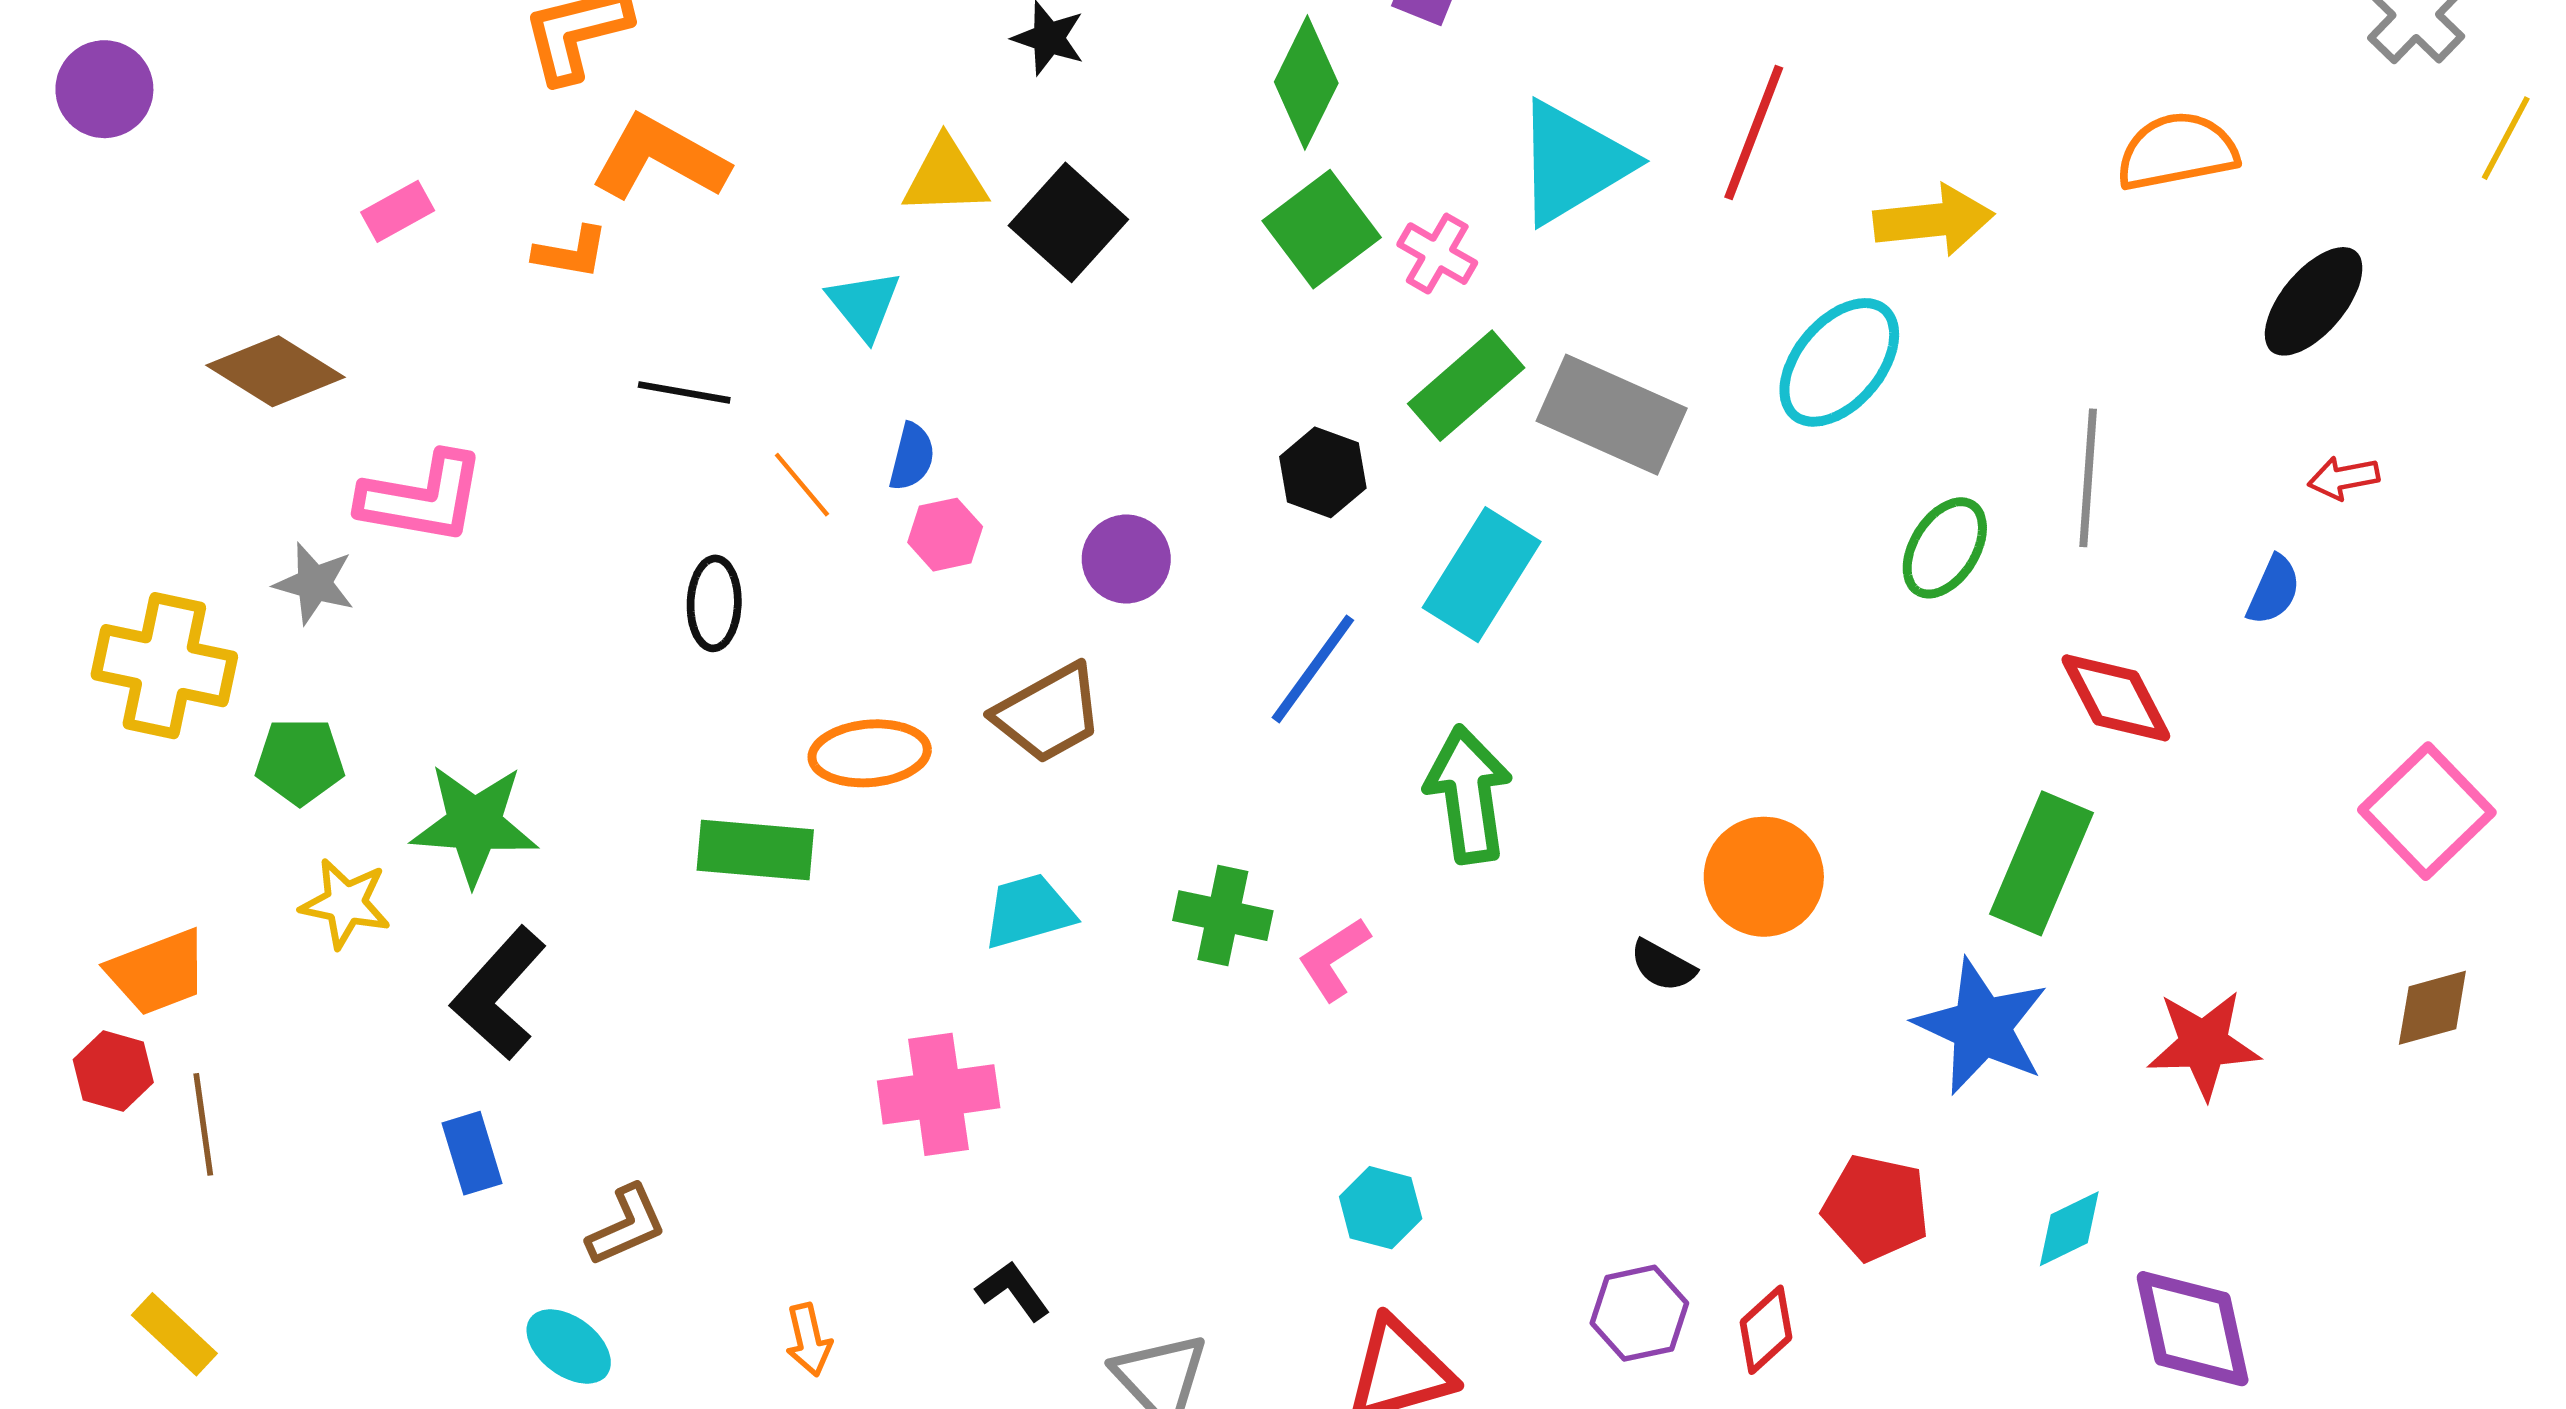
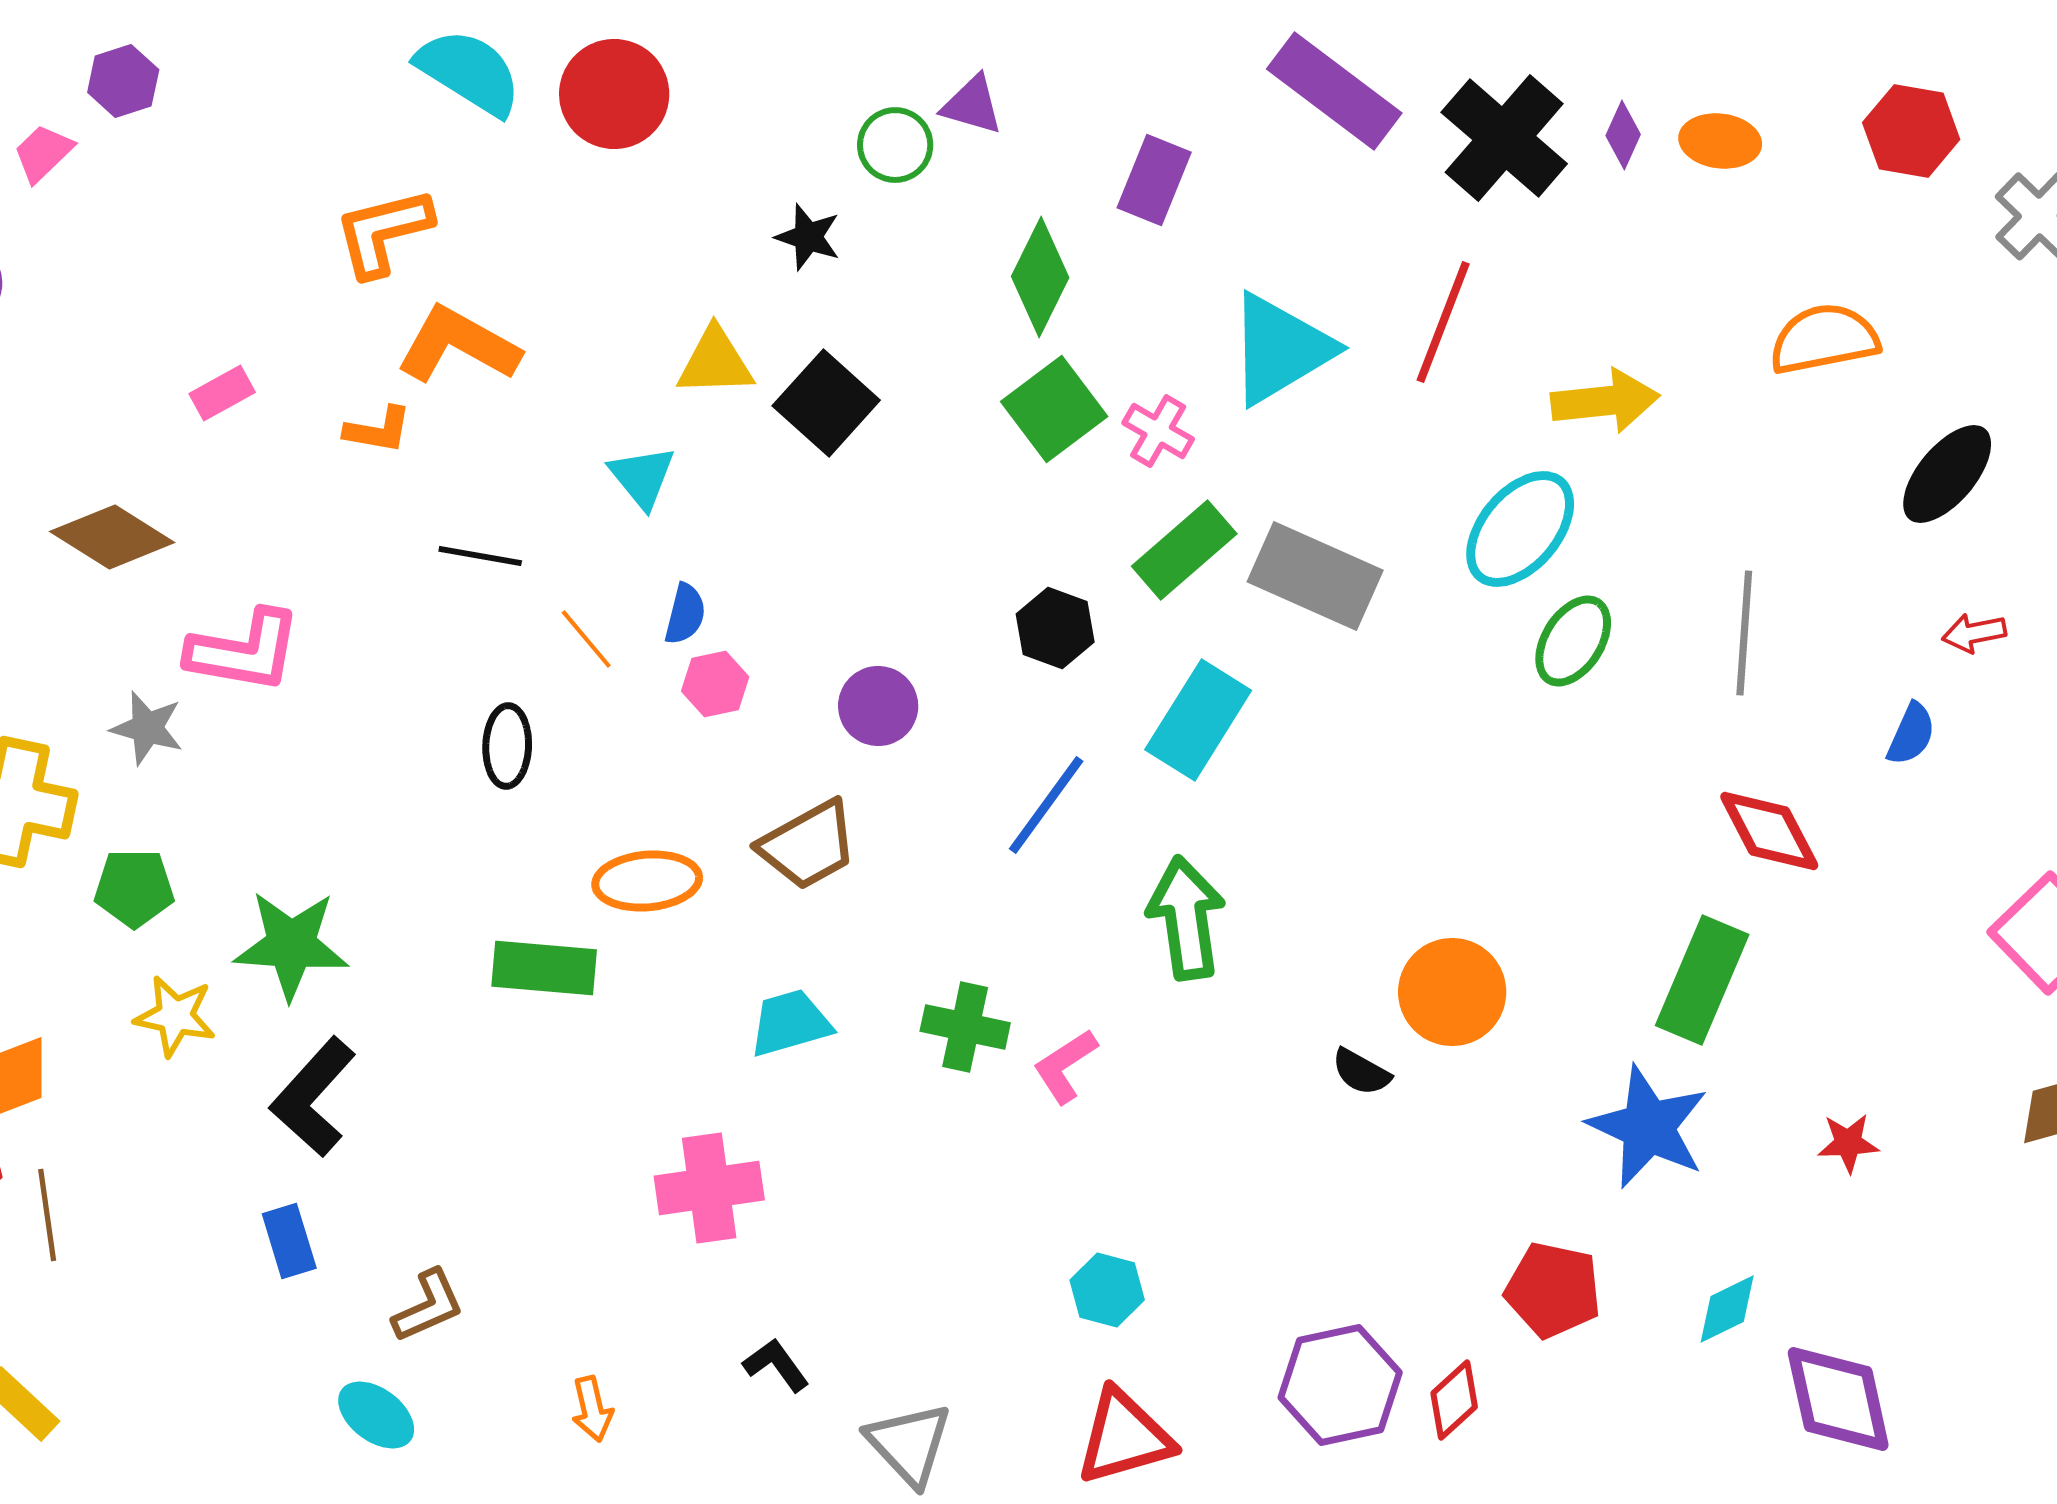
green ellipse: (1945, 548) -> (1573, 641), moved
red star: (2204, 1044) -> (1848, 1143), size x0.6
purple hexagon: (1639, 1313) -> (1340, 1385), size x1.4

